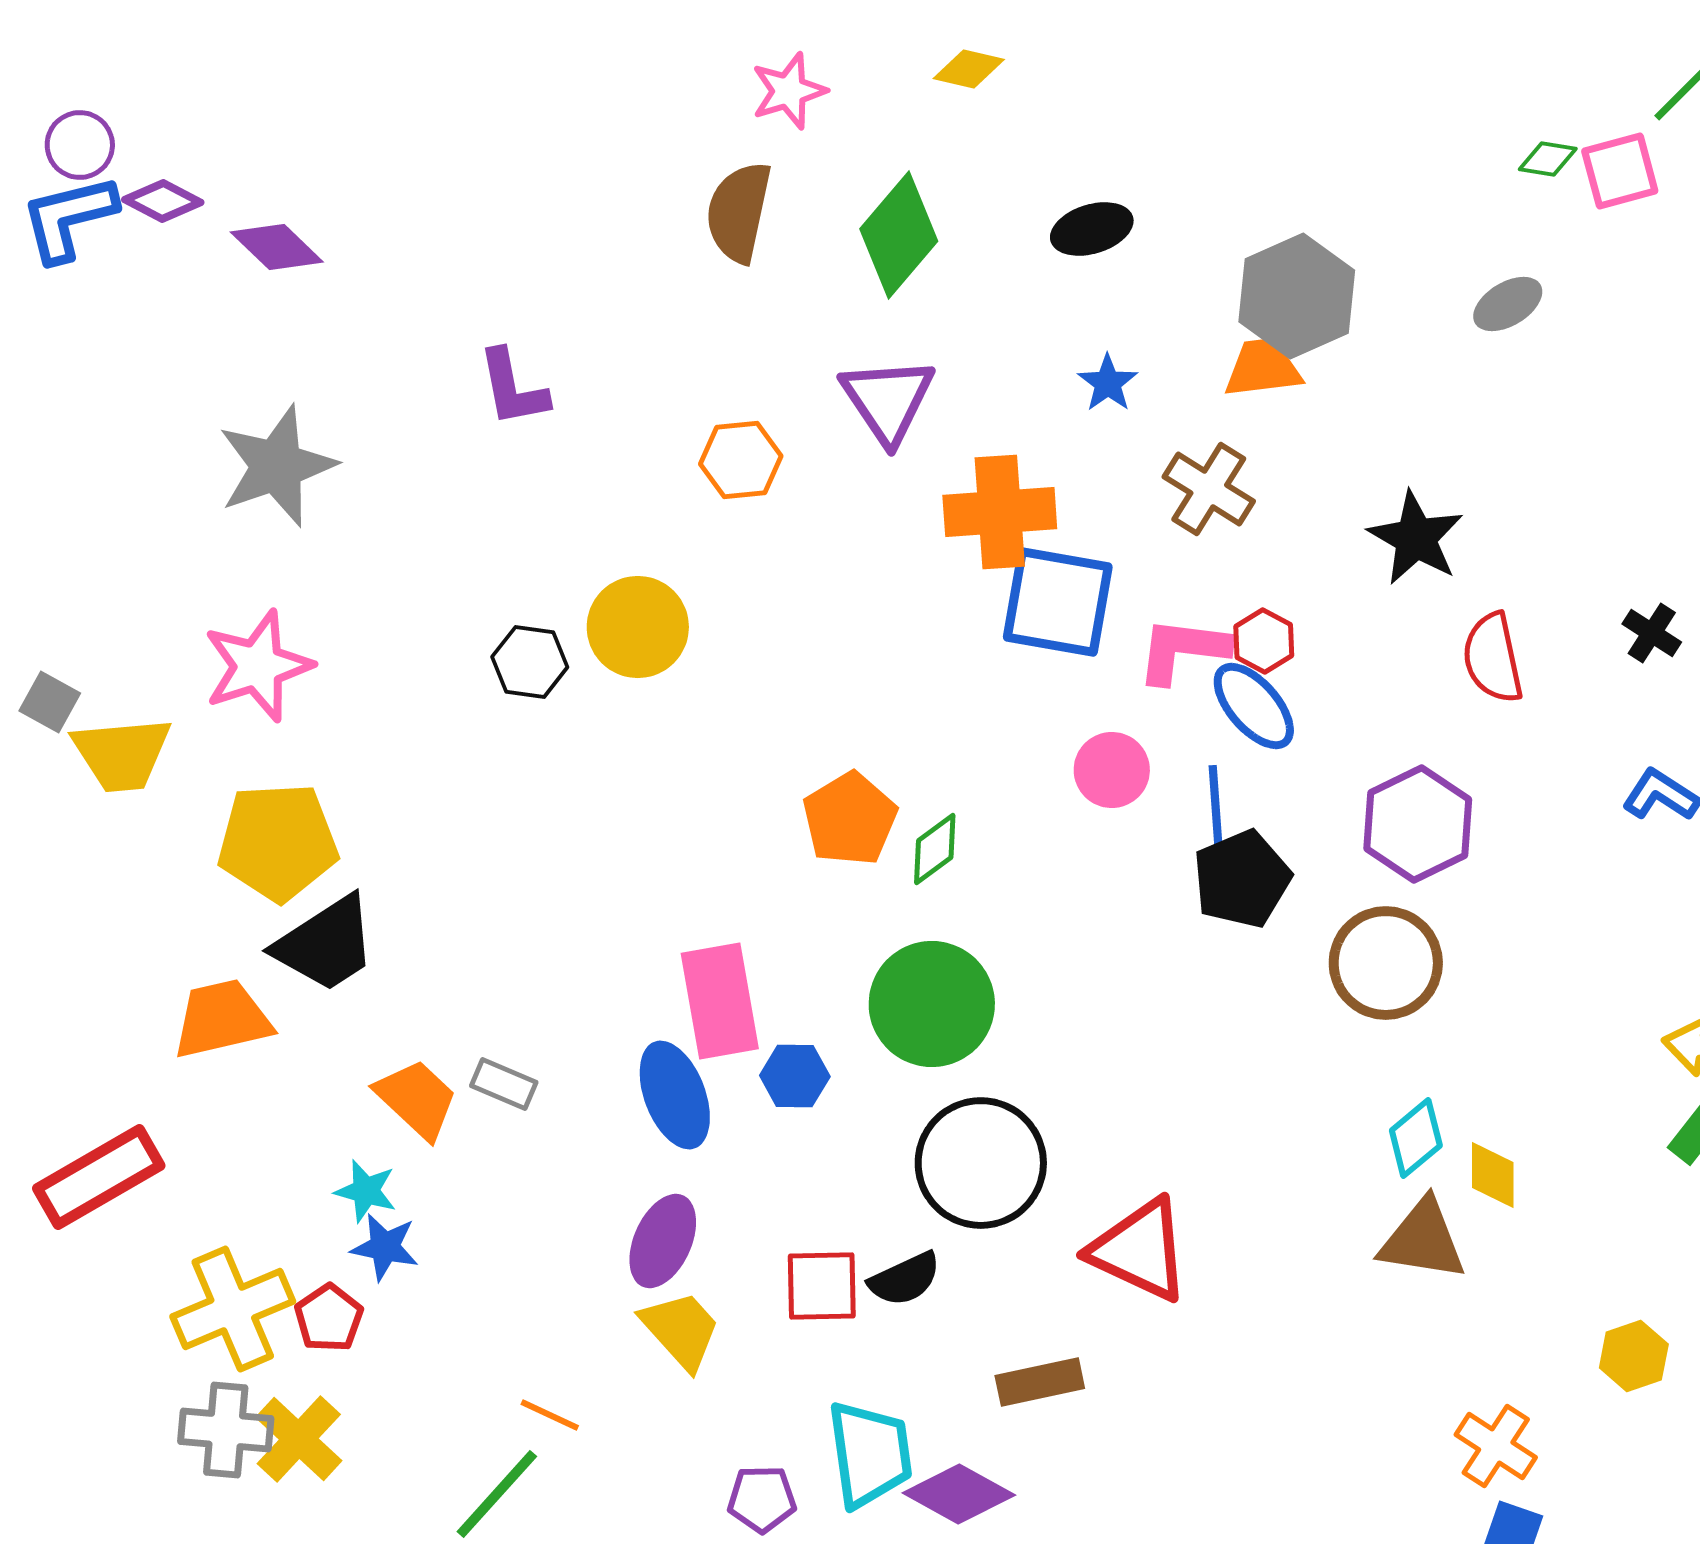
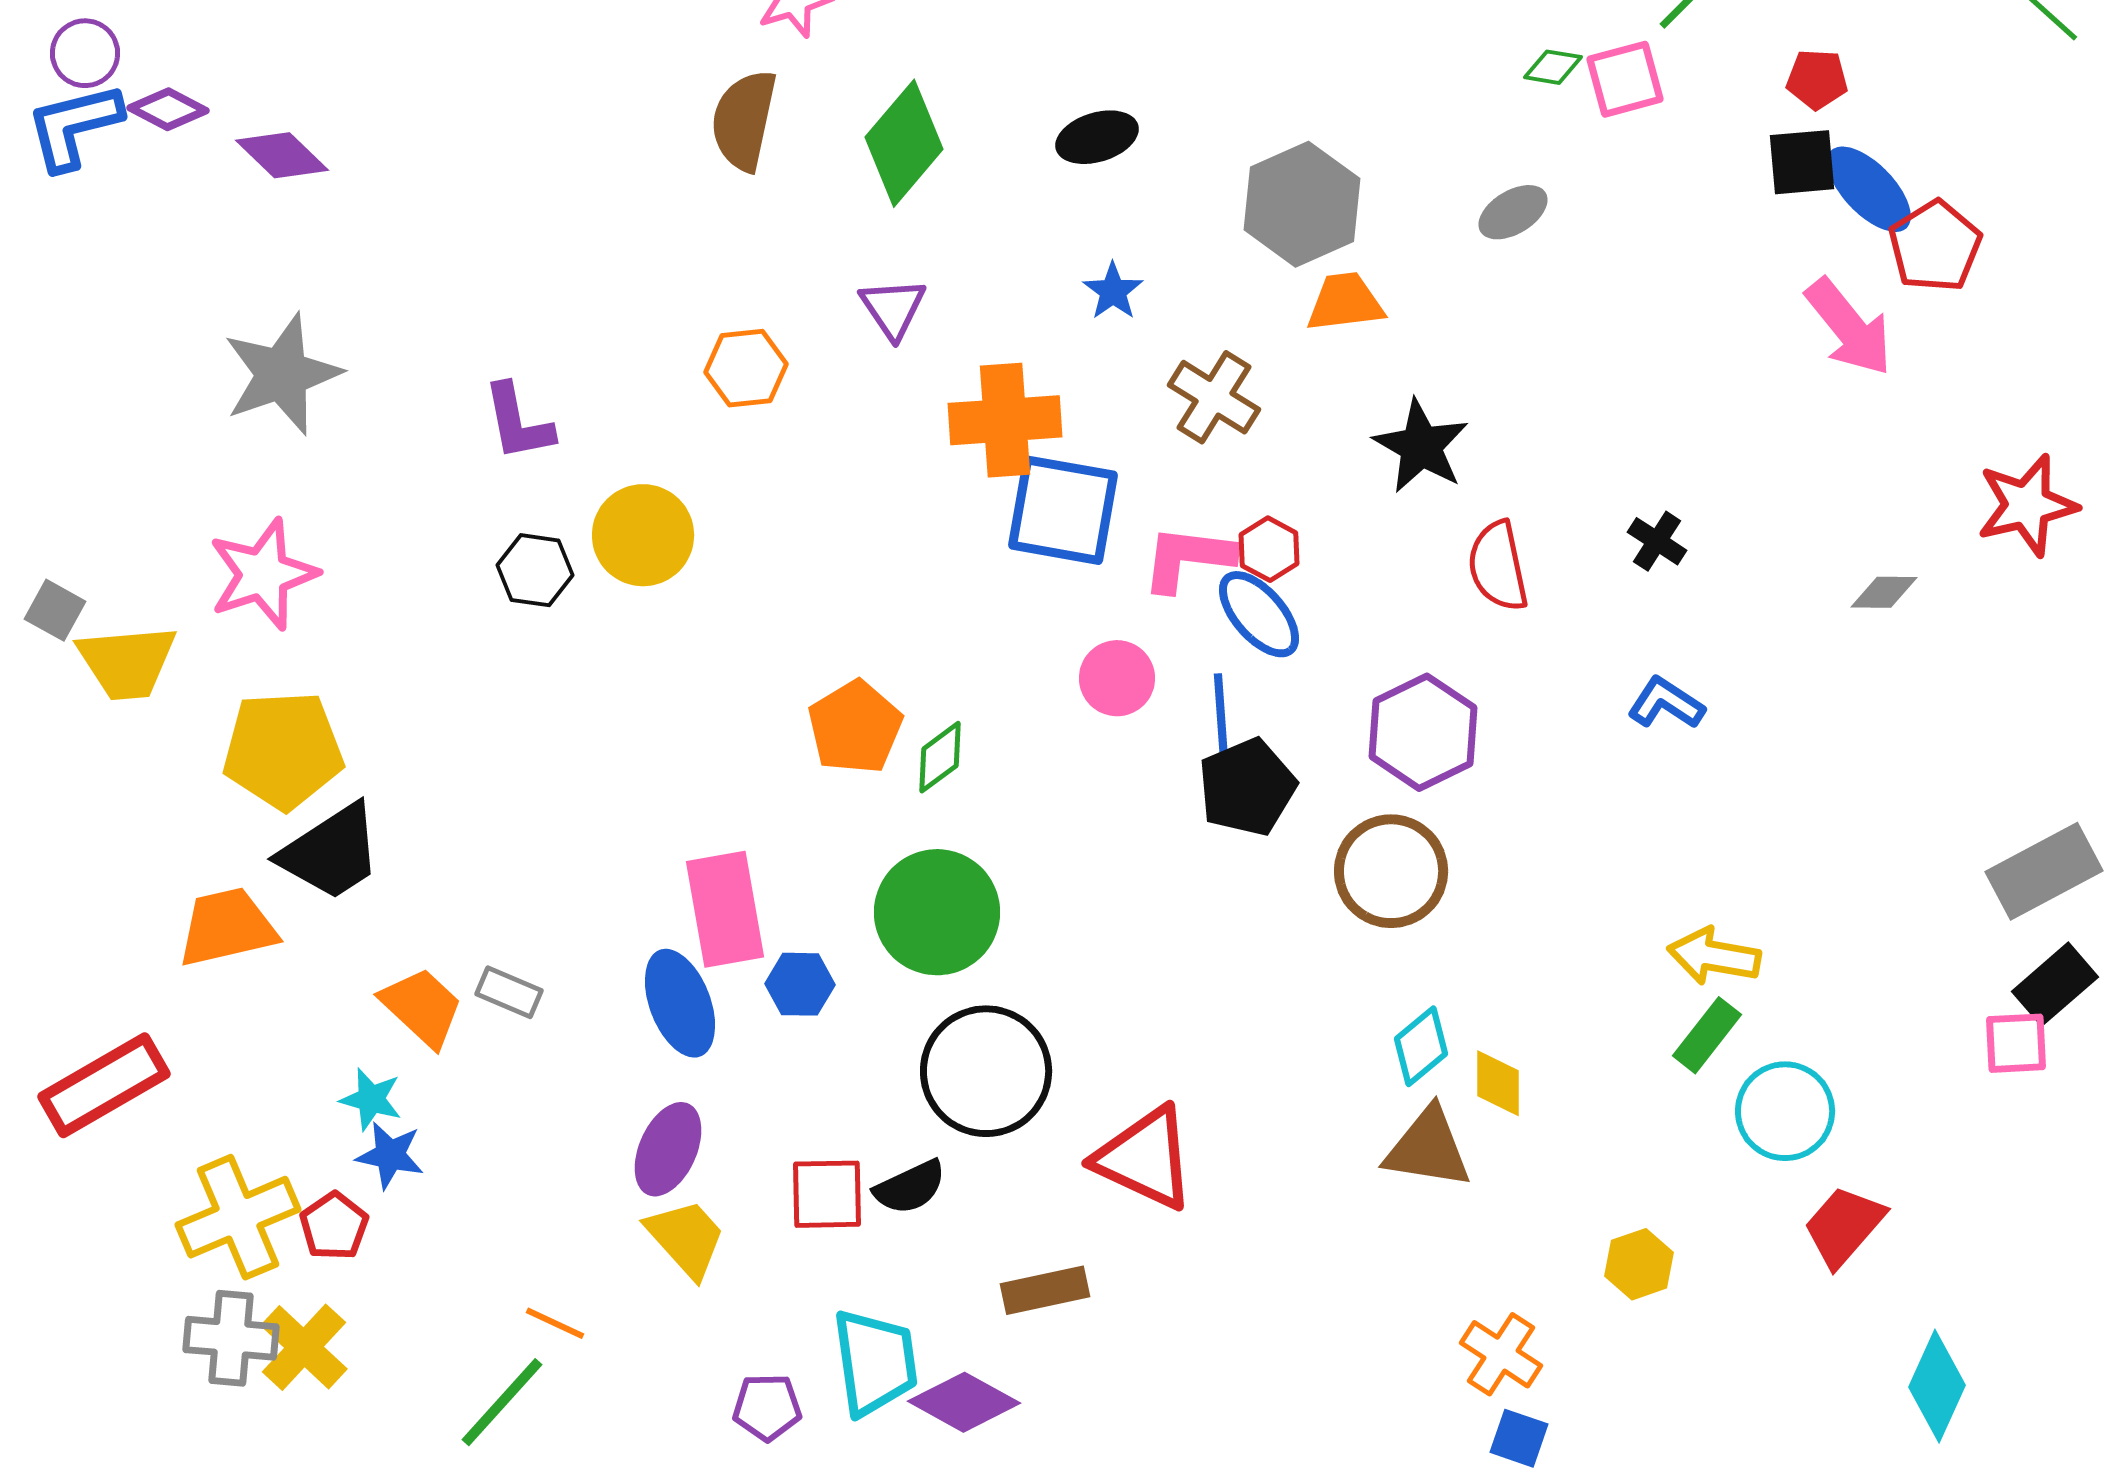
orange trapezoid: (1263, 368) -> (1345, 302), moved
purple L-shape: (513, 388) -> (518, 422), moved
purple triangle: (888, 400) -> (893, 308), size x0.7

